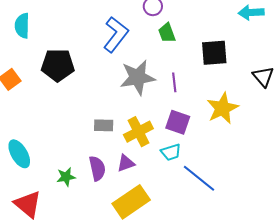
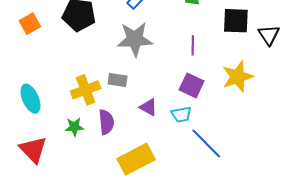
gray star: (138, 77) -> (135, 39), moved
black triangle: (263, 77) -> (269, 35), moved
yellow cross: (138, 132) -> (86, 90), moved
purple triangle: (126, 163) -> (148, 107), moved, turned 42

